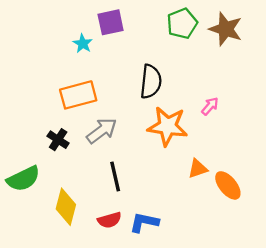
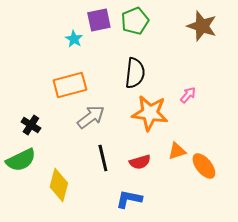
green pentagon: (182, 23) -> (135, 21), moved
black cross: (58, 140) -> (31, 125), moved
red semicircle: (109, 220) -> (140, 162), moved

